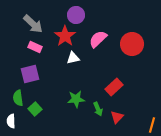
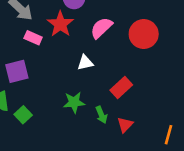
pink rectangle: (35, 47) -> (33, 38), moved
white triangle: (73, 58) -> (85, 63), moved

